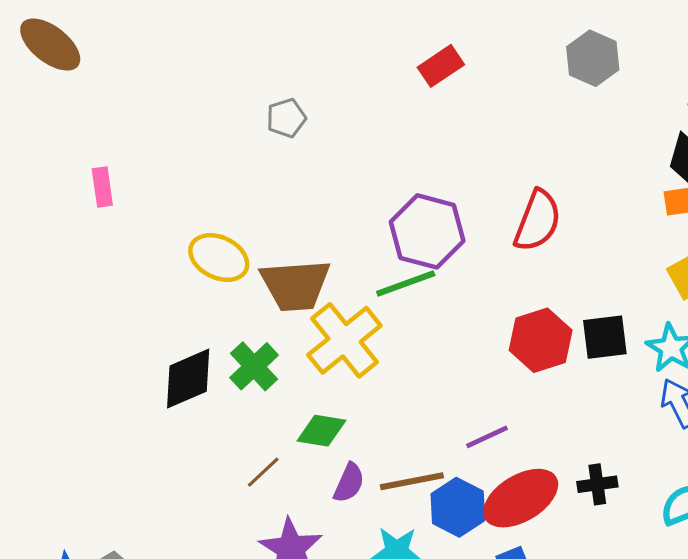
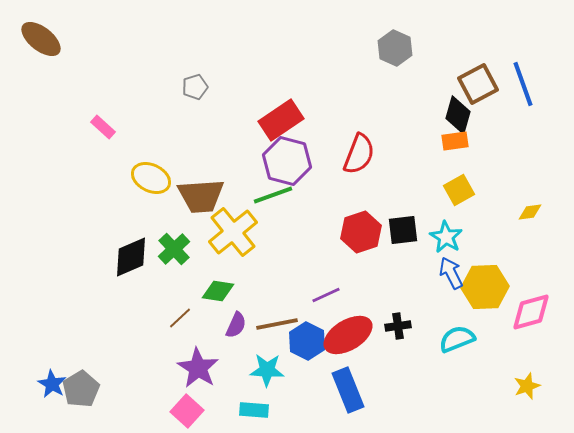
red rectangle: (441, 66) -> (281, 120), moved, size x1.5
pink rectangle: (102, 187) -> (103, 127), moved, turned -40

